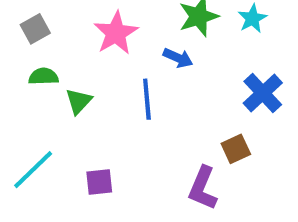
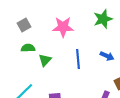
pink star: (116, 33) -> (63, 27), turned 30
blue arrow: (178, 58) -> (107, 56), moved

